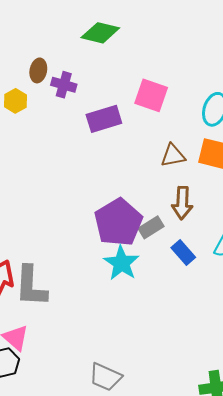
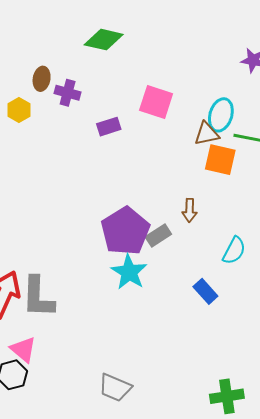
purple rectangle: (104, 119) -> (109, 127), size x0.7
brown triangle: (173, 156) -> (207, 134), moved
brown arrow: (182, 203) -> (189, 210), size x0.7
blue rectangle: (183, 252) -> (205, 291), moved

